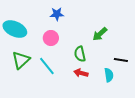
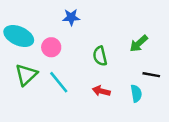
green arrow: (100, 34) -> (139, 44), moved
pink circle: (51, 38) -> (51, 47), moved
green semicircle: (80, 54) -> (100, 56), moved

